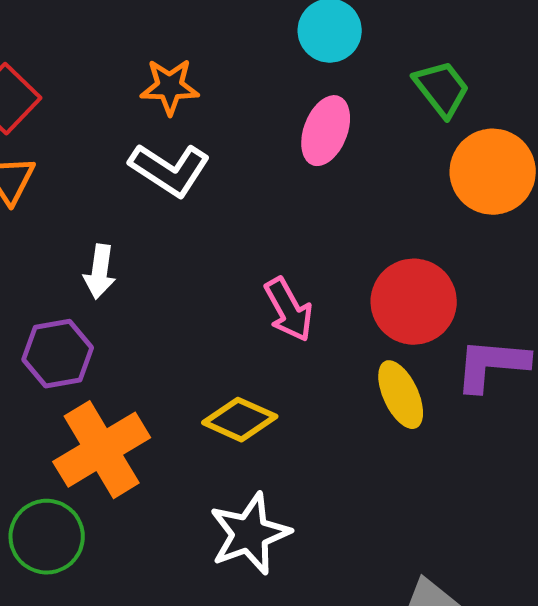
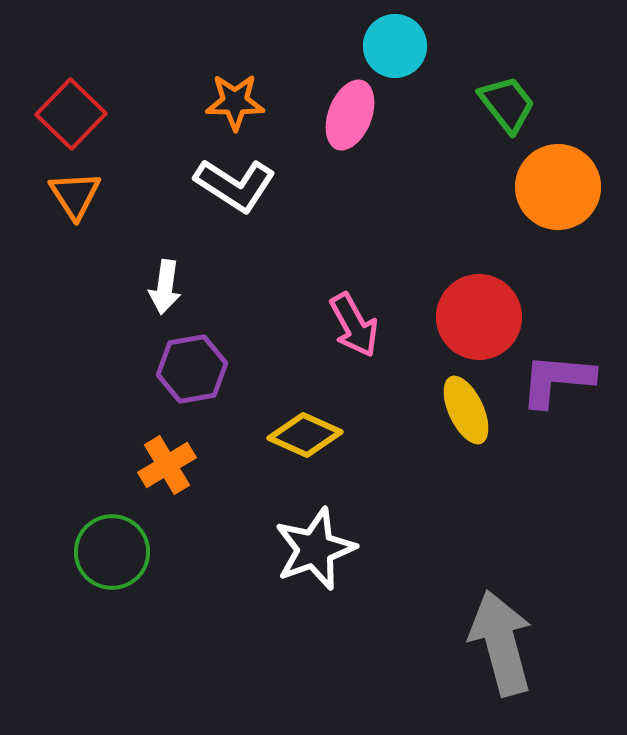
pink ellipse: (326, 131) -> (350, 115), moved
purple hexagon: (58, 354) -> (192, 369), moved
orange cross: (102, 450) -> (167, 465), size x0.6

